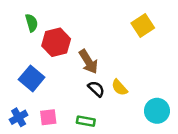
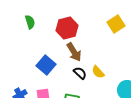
red hexagon: (56, 42) -> (67, 28), moved
blue square: (32, 78) -> (46, 65), moved

